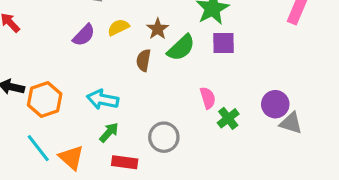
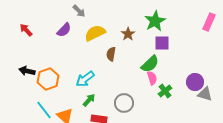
yellow semicircle: (118, 27) -> (95, 33), size x1.5
brown star: (158, 29) -> (128, 34), moved
purple semicircle: (84, 35) -> (64, 30), moved
green semicircle: (181, 48) -> (150, 64), moved
cyan arrow: (103, 99) -> (85, 79), turned -48

